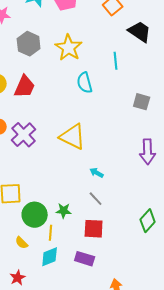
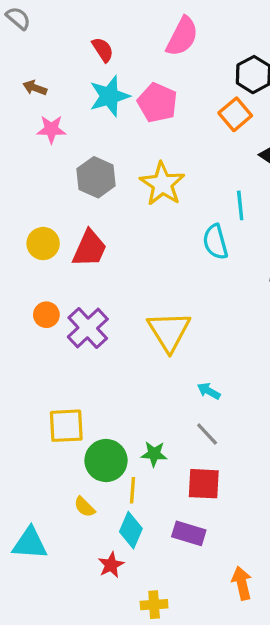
cyan semicircle: (85, 83) -> (215, 242), moved
yellow triangle: (73, 137) -> (169, 331), turned 32
cyan diamond: (50, 257) -> (131, 530), turned -45
red star: (18, 278) -> (111, 565), moved

